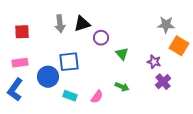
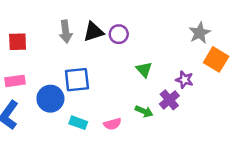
gray star: (166, 25) -> (200, 33), turned -30
purple circle: (101, 38) -> (119, 34), moved
purple cross: (163, 82) -> (169, 100), moved
pink semicircle: (97, 97) -> (112, 124), turned 40

